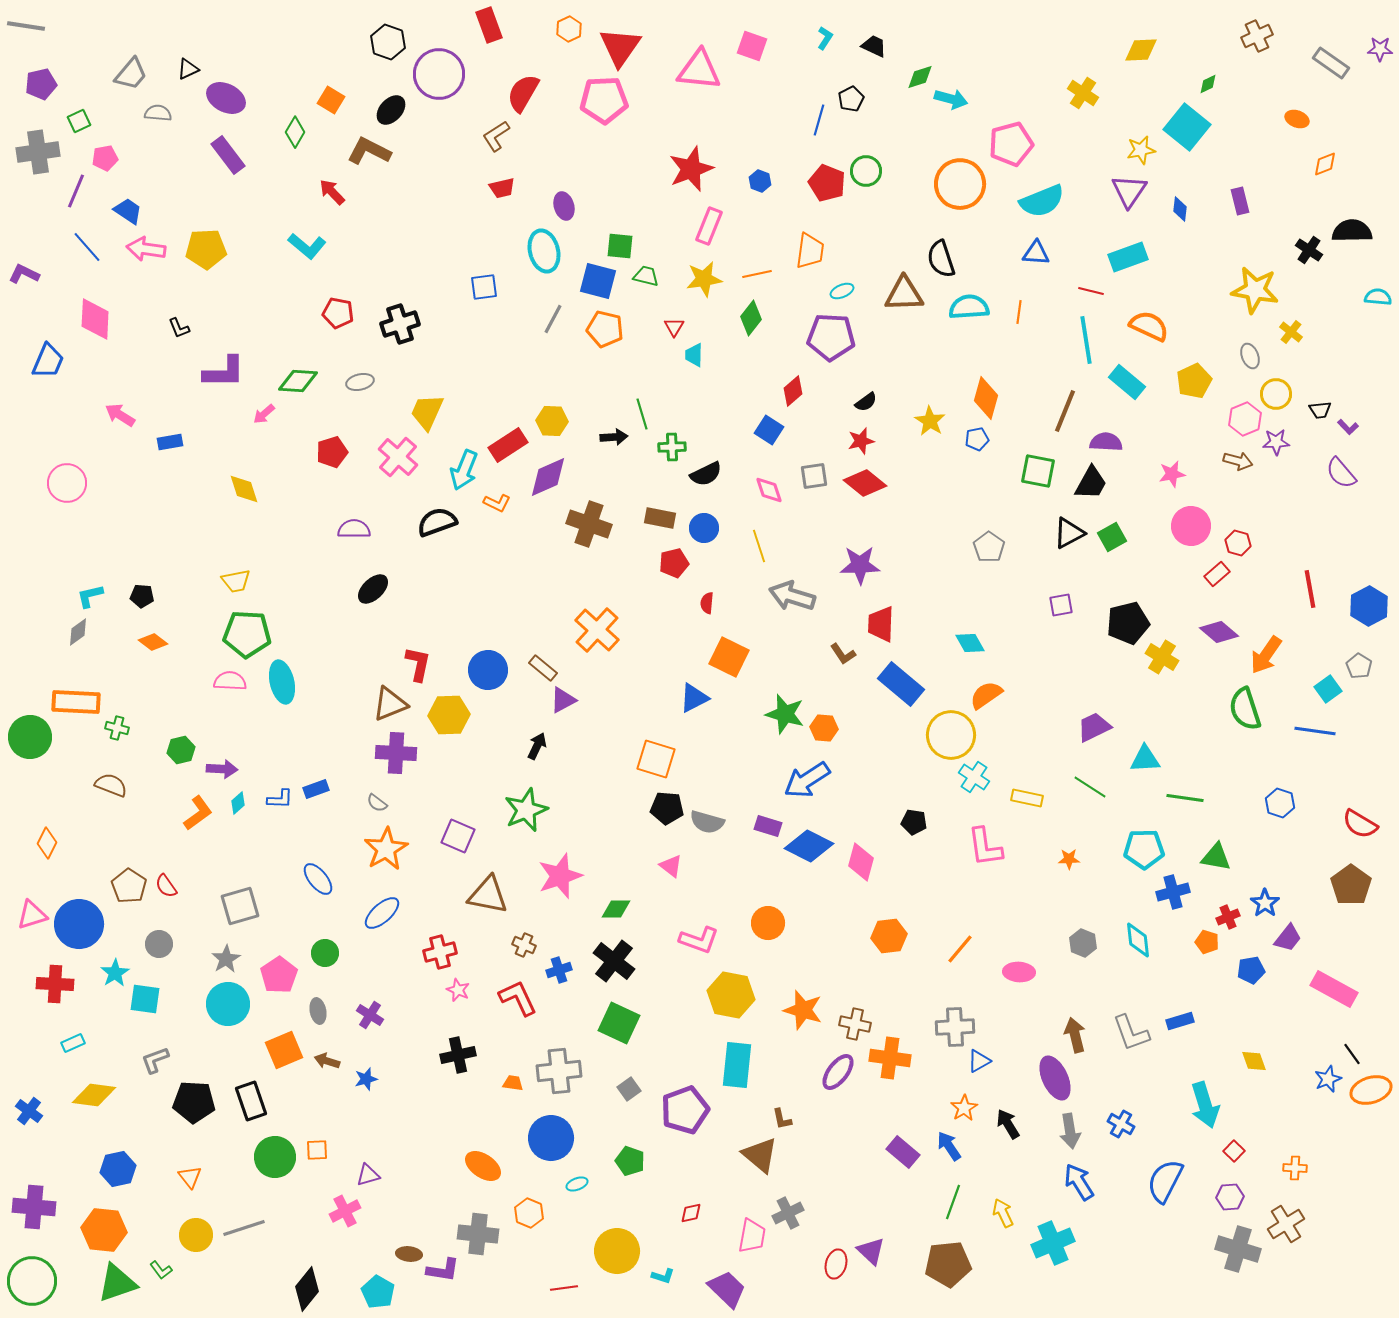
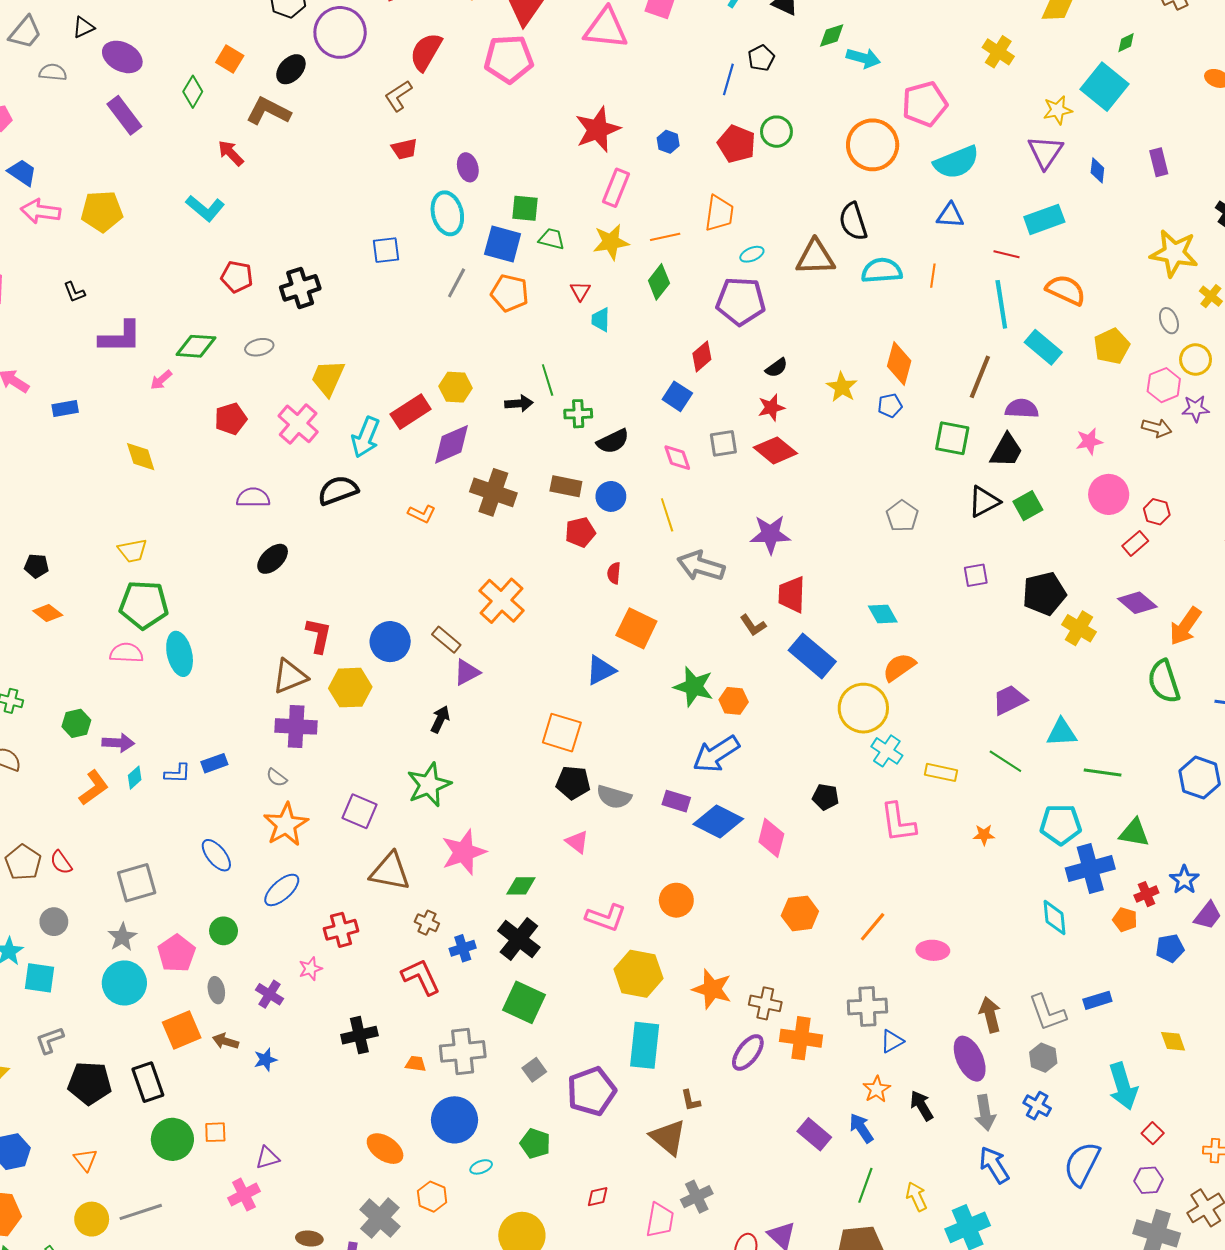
orange L-shape: (497, 503) -> (422, 514), moved
blue hexagon: (1280, 803) -> (1200, 778), size x1.4
blue cross: (1173, 892) -> (1090, 869), size x1.4
gray hexagon: (1083, 943) -> (1043, 1058), moved
pink star: (458, 990) -> (310, 969), moved, turned 30
gray cross: (478, 1234) -> (380, 1218), turned 36

